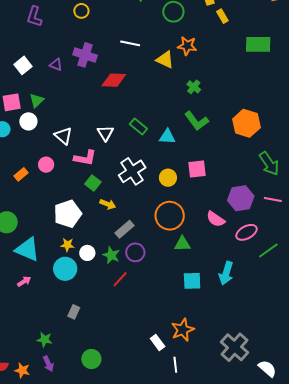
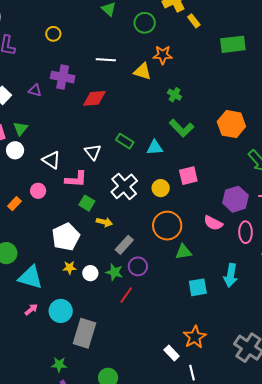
pink ellipse: (247, 232) -> (246, 232), turned -55
cyan circle: (65, 269) -> (61, 311), moved
gray rectangle: (74, 312) -> (85, 333), size x2.0

